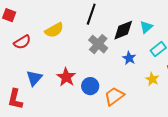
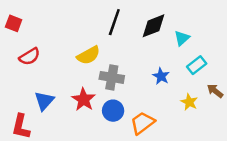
yellow semicircle: (54, 30) -> (88, 55), moved
black diamond: (123, 30) -> (154, 26), moved
gray cross: (98, 44) -> (112, 77), moved, turned -30

